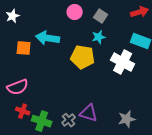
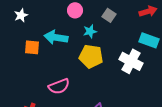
pink circle: (75, 12) -> (75, 10), moved
cyan star: (99, 37) -> (90, 31), moved
pink semicircle: (18, 87) -> (59, 86), moved

